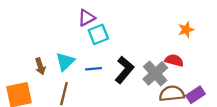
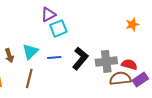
red semicircle: (174, 60) -> (129, 64), moved
gray cross: (155, 73) -> (106, 61), turned 35

